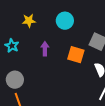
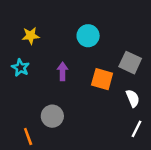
yellow star: (29, 21) -> (31, 36), moved
gray circle: (15, 80) -> (52, 116), moved

